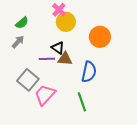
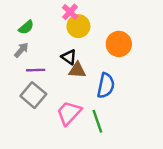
purple line: (47, 59) -> (36, 70), moved
pink trapezoid: (45, 95) -> (69, 113), moved

